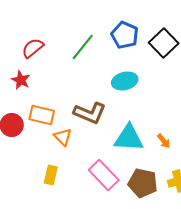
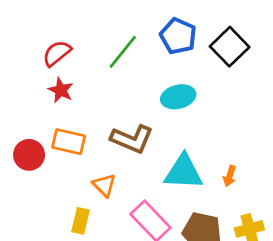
red star: (21, 80) -> (61, 90), moved
orange triangle: (63, 137) -> (104, 185), moved
orange arrow: (164, 141) -> (230, 176), turned 56

